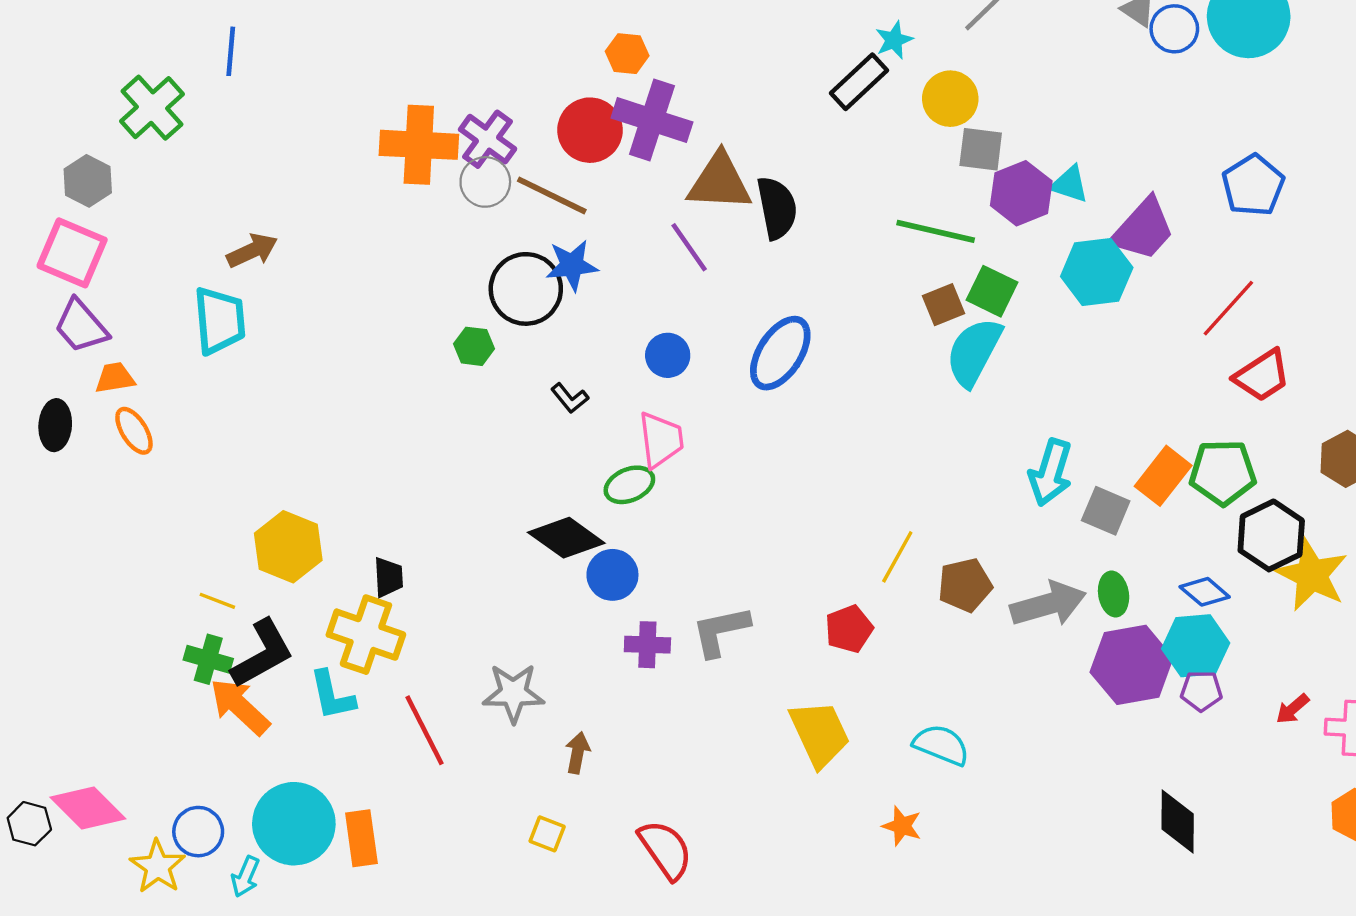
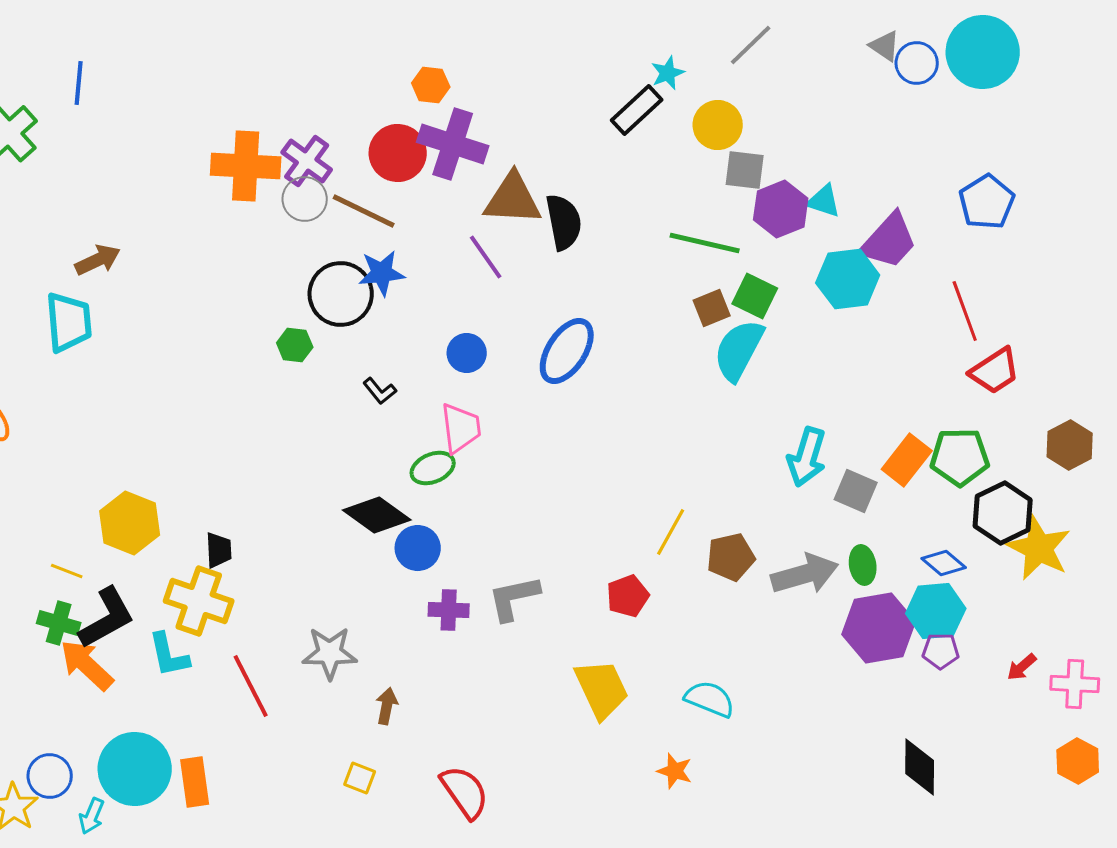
red line: (1228, 308) -> (965, 311), turned -62

